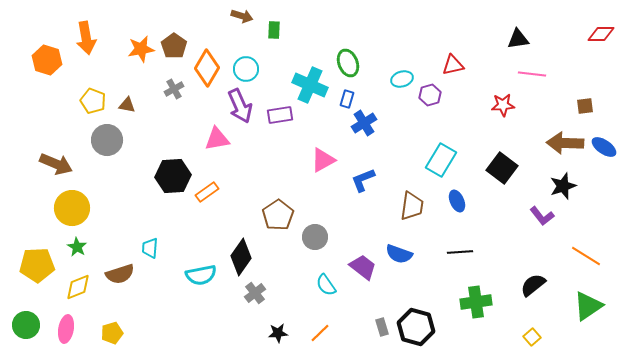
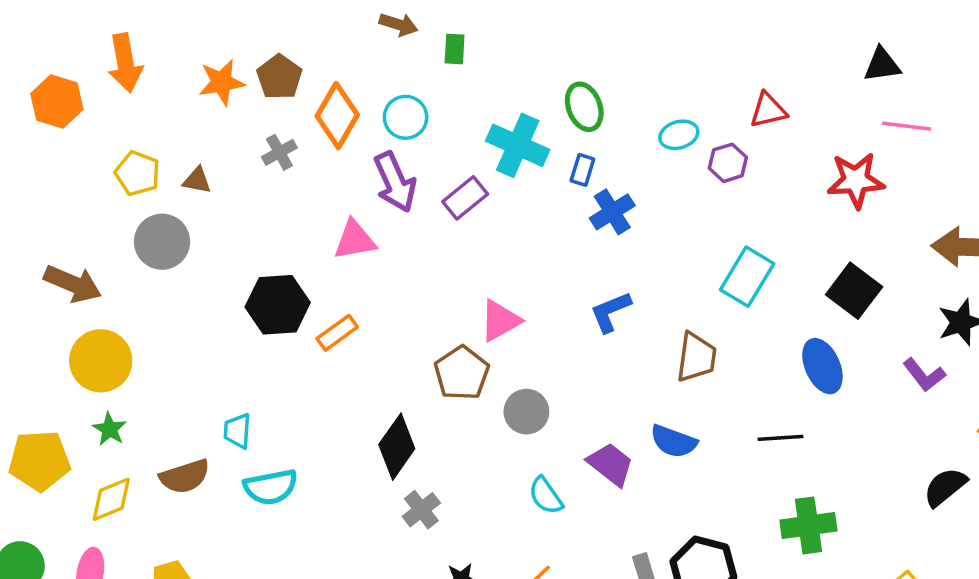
red star: (503, 105) -> (856, 180), size x1.4
purple rectangle: (280, 115) -> (465, 198), turned -30
pink triangle: (323, 160) -> (500, 321), moved
blue ellipse: (457, 201) -> (822, 366), moved, size x1.4
cyan semicircle: (201, 275) -> (271, 487), moved
black semicircle: (533, 285) -> (945, 487), moved

